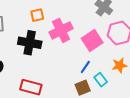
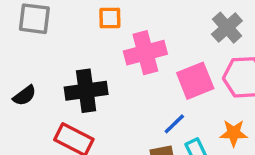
black cross: (30, 43) -> (86, 91), moved, turned -30

